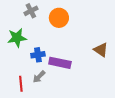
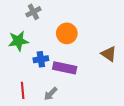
orange circle: (59, 18) -> (67, 33), moved
gray arrow: (39, 77) -> (51, 94), moved

